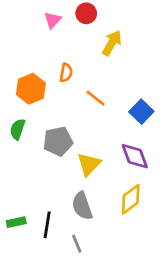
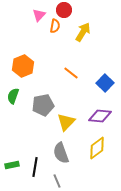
orange semicircle: (66, 73) -> (55, 26), moved
purple diamond: (135, 156) -> (100, 116), turned -65

